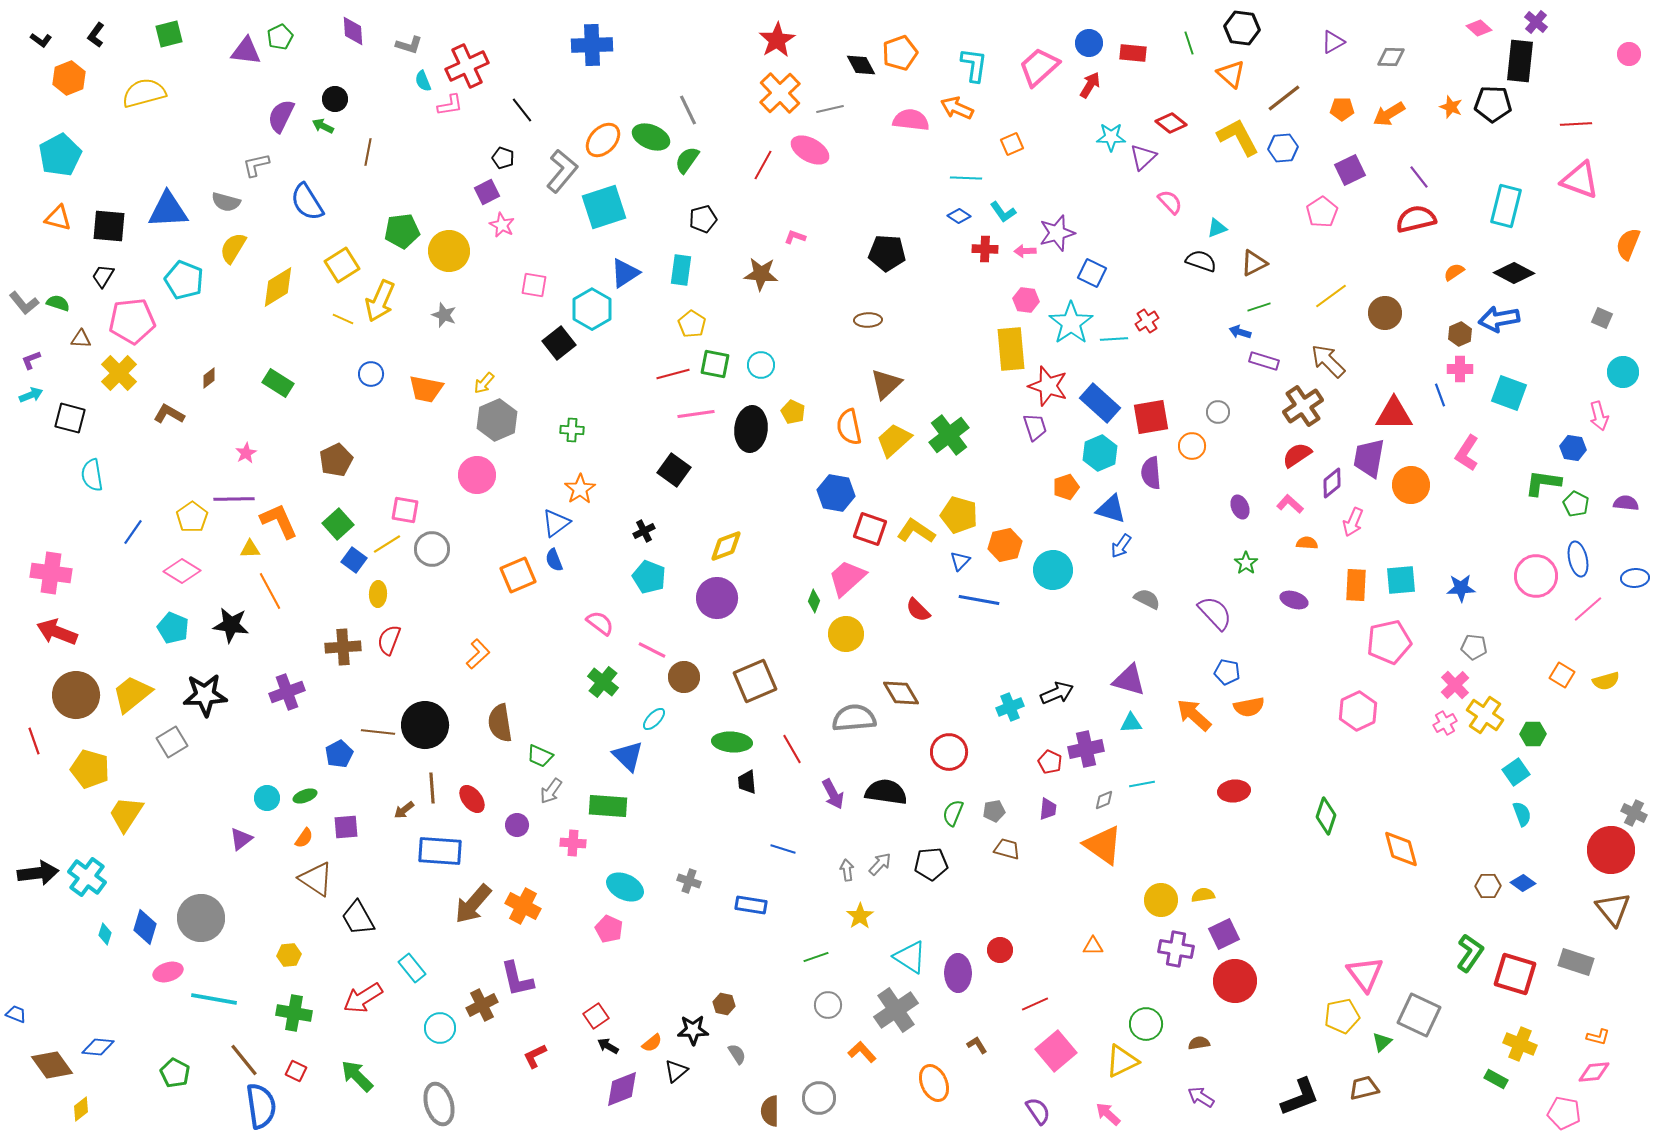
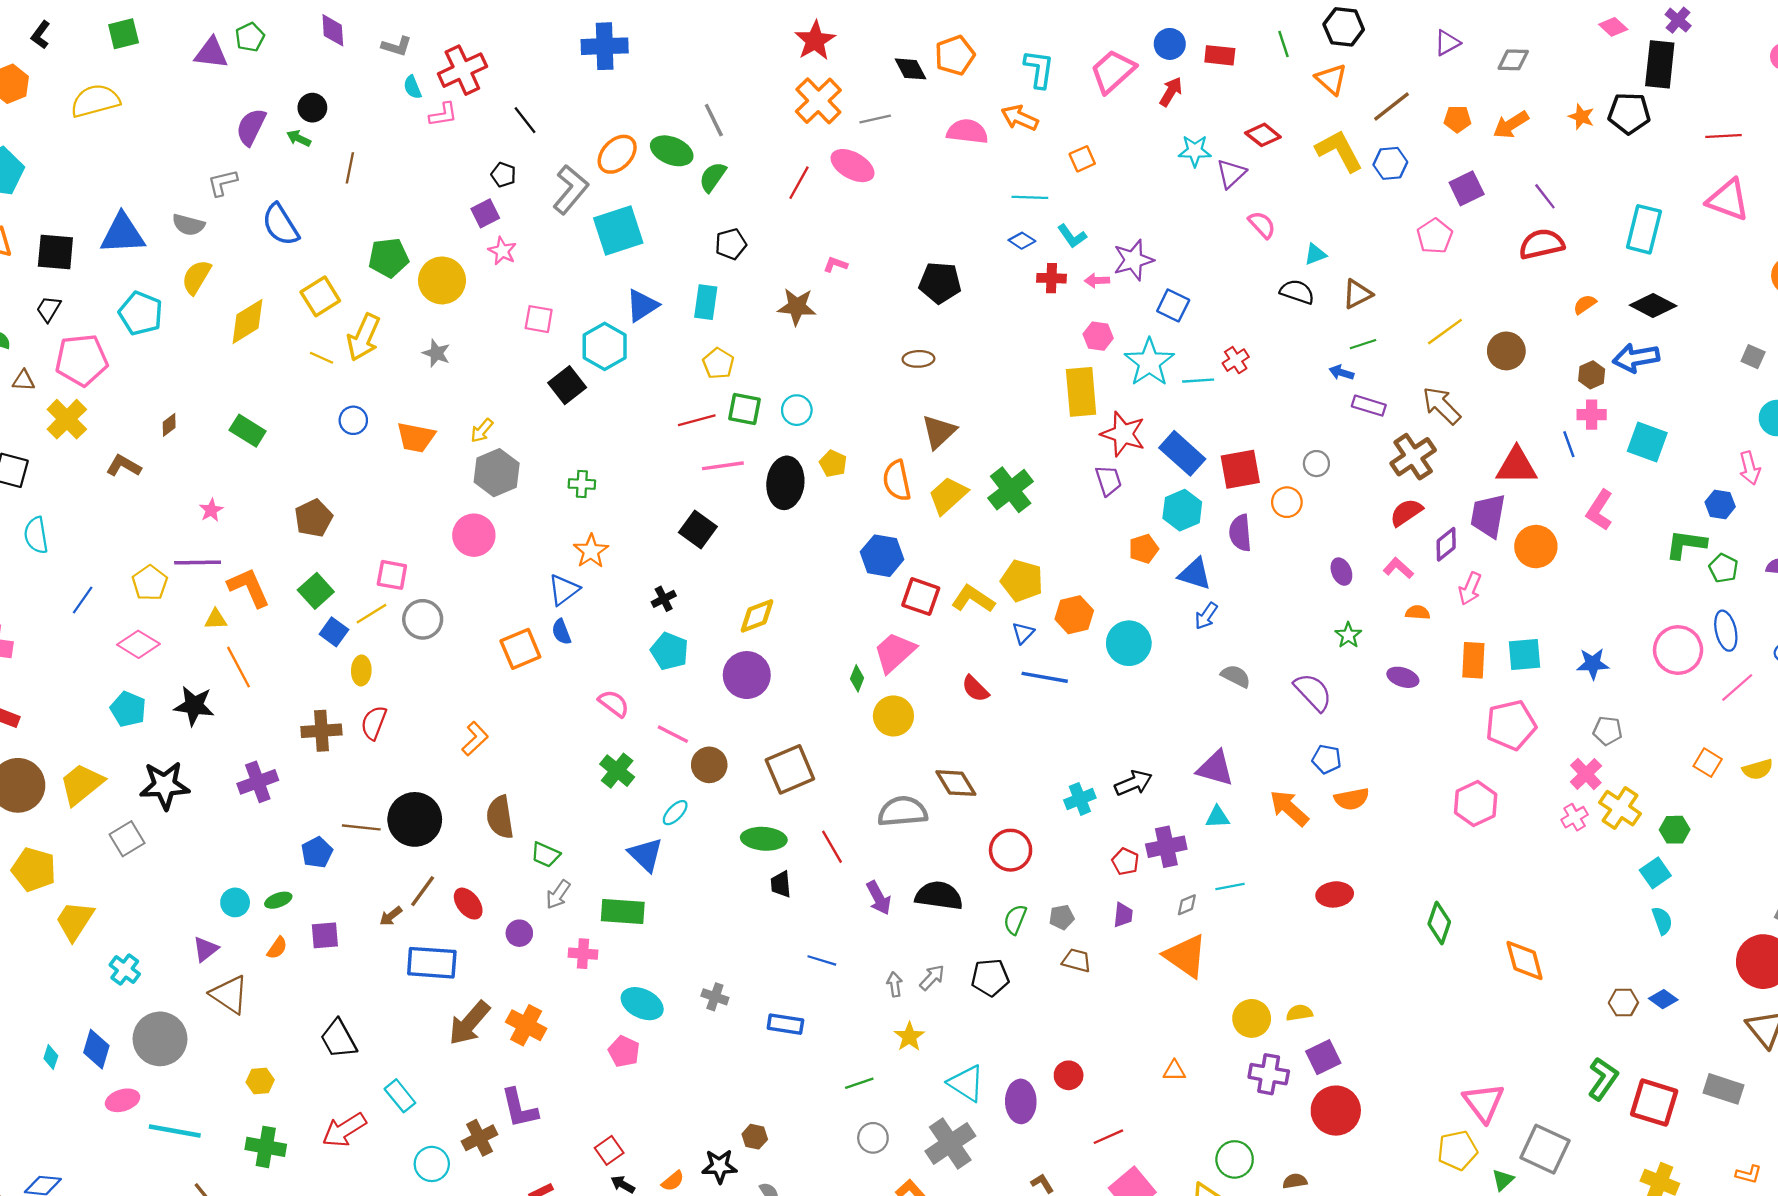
brown line: (432, 788) -> (423, 891), turned 40
cyan cross: (87, 877) -> (125, 970), moved, size x0.7
brown triangle: (316, 879) -> (229, 995), moved

